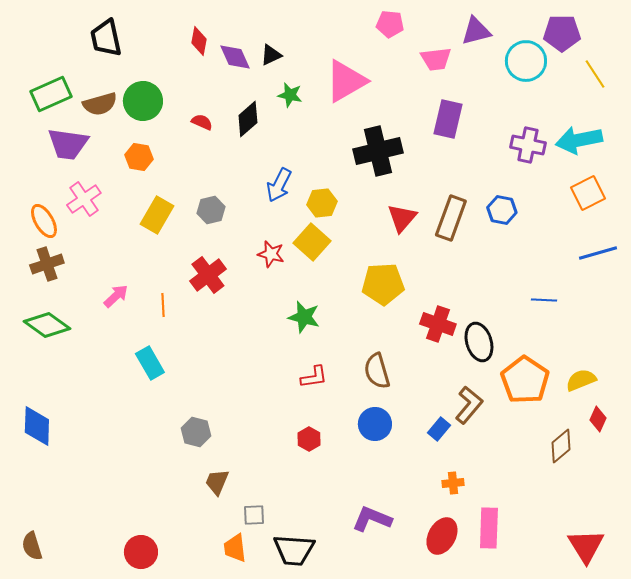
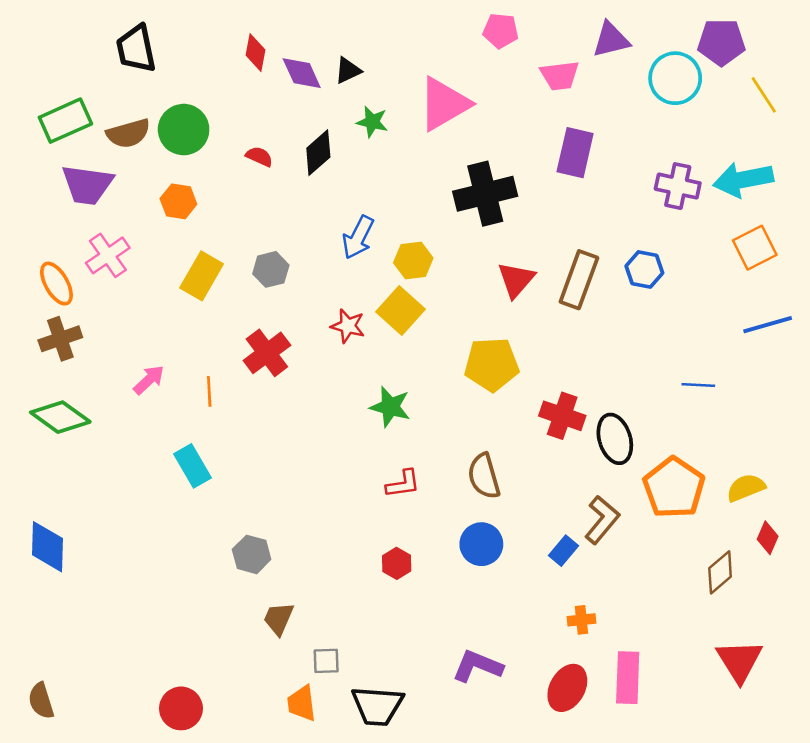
red triangle: (586, 546) -> (739, 661), moved

